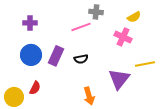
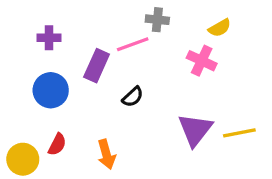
purple rectangle: (56, 56) -> (97, 66), moved
black semicircle: (81, 59) -> (133, 97), turned -32
yellow line: (145, 64) -> (239, 133), moved
orange arrow: (89, 96) -> (106, 154), moved

